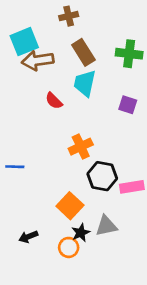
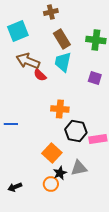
brown arrow: (38, 60) -> (28, 61), moved, turned 30
orange cross: (81, 147) -> (60, 109), turned 30
black arrow: (28, 237) -> (15, 187), moved

